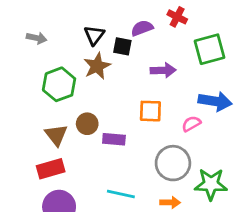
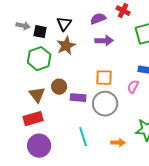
black square: (122, 46) -> (40, 32), moved
purple arrow: (163, 70) -> (104, 41), moved
pink semicircle: (191, 124) -> (133, 87), turned -32
gray circle: (173, 163) -> (105, 104), moved
cyan line: (121, 194) -> (83, 137), turned 60

